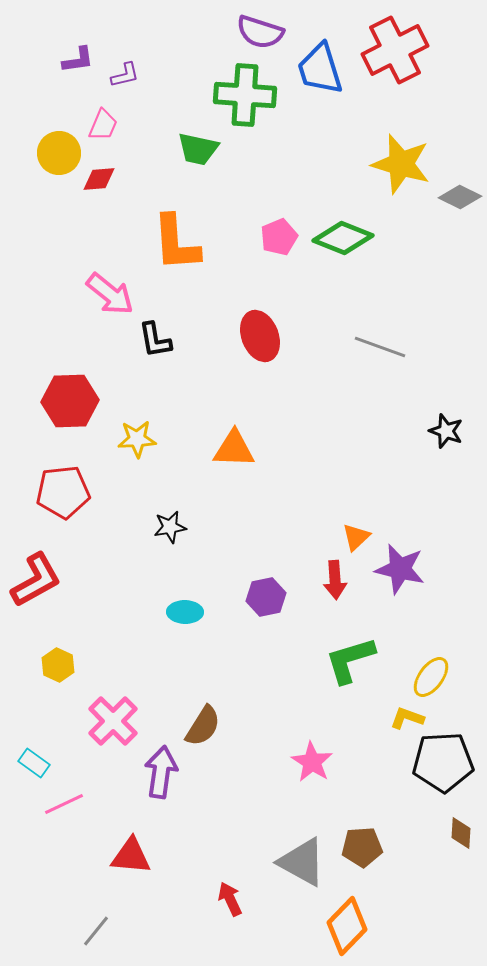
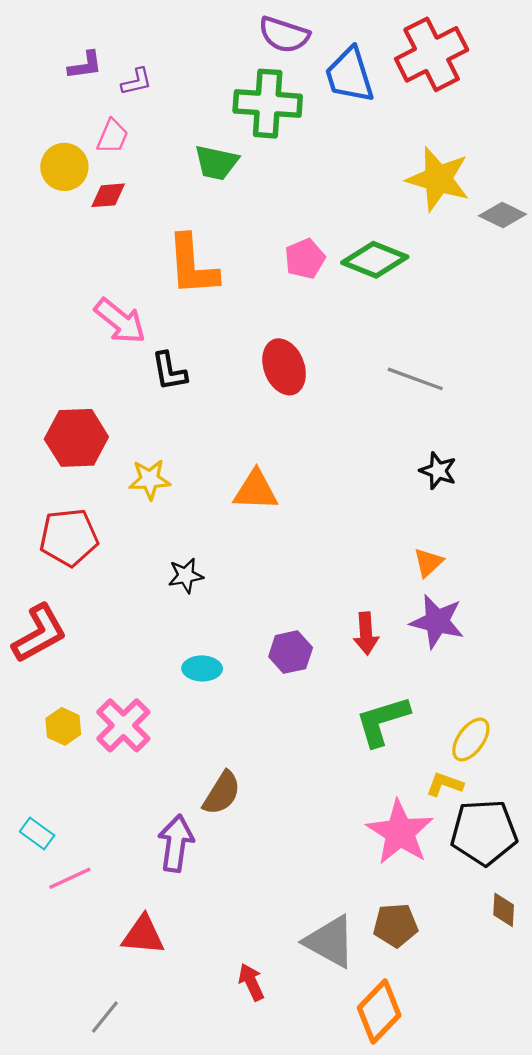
black star: (446, 431) -> (438, 471), moved
orange triangle: (356, 537) -> (428, 562), moved
pink cross: (113, 721) -> (123, 725), moved
pink star: (312, 762) -> (400, 832), moved, size x1.5

